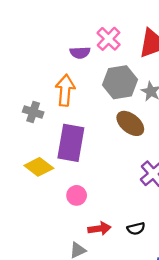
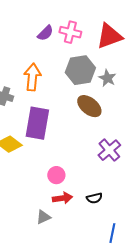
pink cross: (109, 39) -> (70, 32), turned -30
purple semicircle: (80, 53) -> (45, 33), moved, turned -42
pink circle: (77, 195) -> (56, 175), moved

